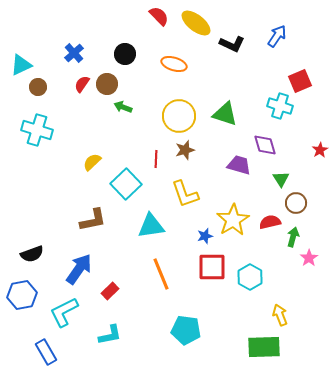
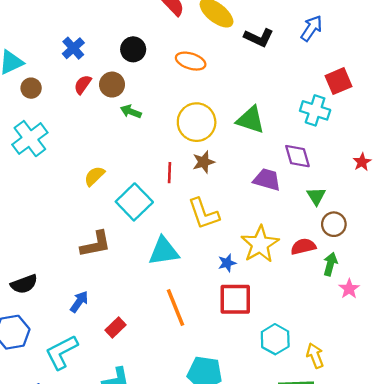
cyan cross: (37, 130) -> (30, 139), turned 36
blue arrow: (79, 269) -> (79, 302), size x0.6
cyan hexagon: (250, 277) -> (275, 339), moved

